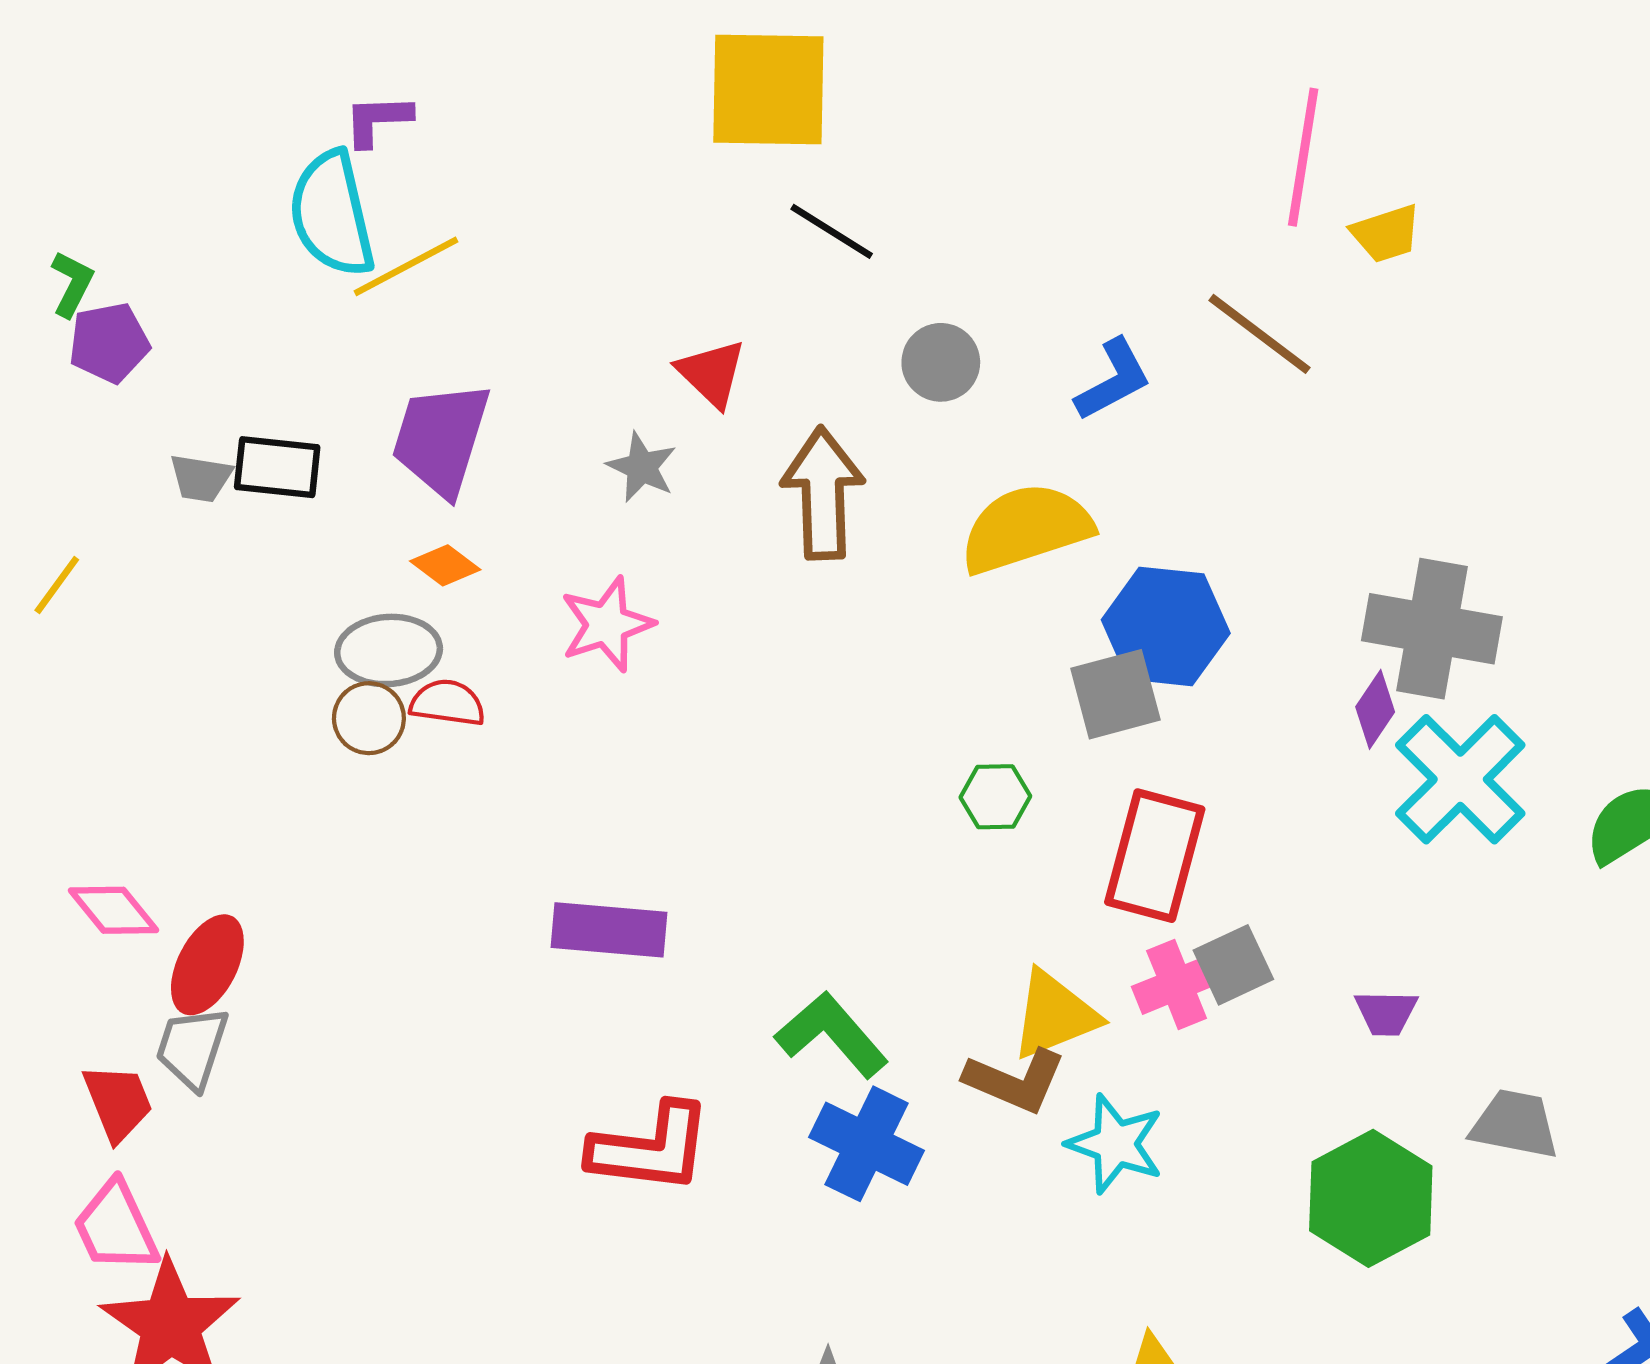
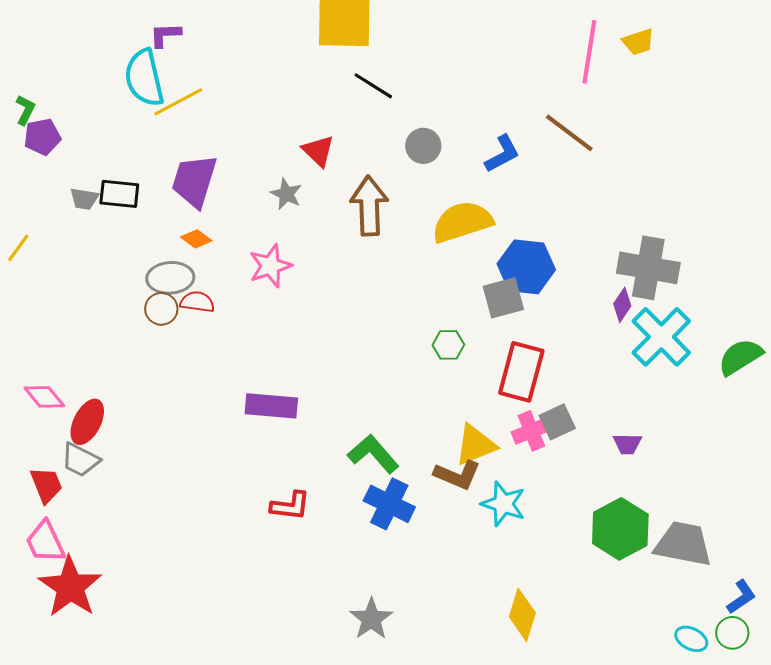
yellow trapezoid: (1386, 234) -> (638, 42), moved
gray trapezoid: (192, 1048) -> (80, 460), turned -81
gray trapezoid: (1515, 1124) -> (683, 544), moved, size x1.4
red L-shape: (650, 1148) -> (290, 506), size x0.7

